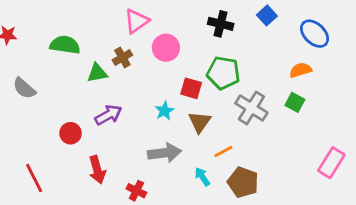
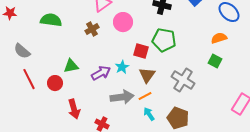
green triangle: (97, 73) -> (71, 66), moved
gray cross: (251, 108) -> (183, 80), moved
purple arrow: (108, 115) -> (101, 73), moved
orange line: (223, 151) -> (145, 96), moved
red line: (34, 178) -> (29, 79), moved

